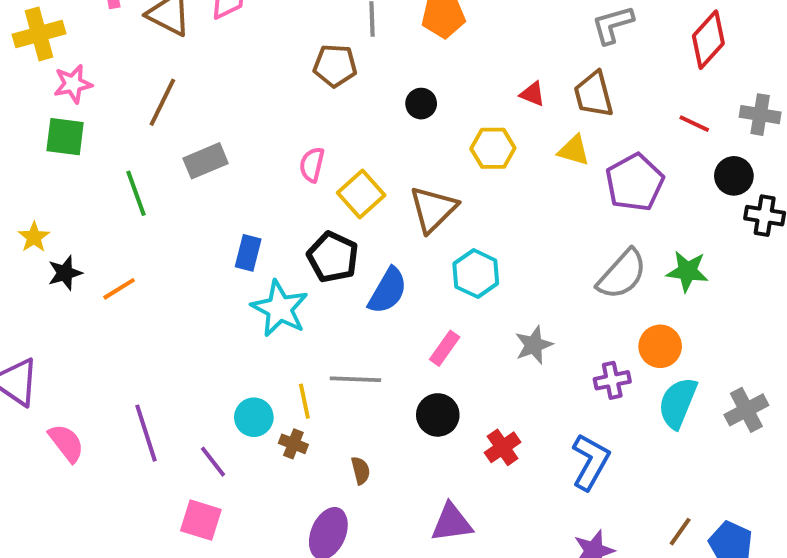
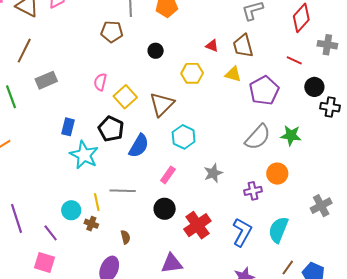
gray cross: (760, 115) -> (327, 45), moved
cyan semicircle: (678, 403) -> (278, 230), moved
red cross: (503, 447) -> (197, 225), size x1.5

